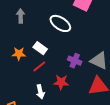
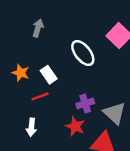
purple cross: (75, 61) -> (85, 103), turned 32
red star: (61, 82) -> (75, 126), moved

